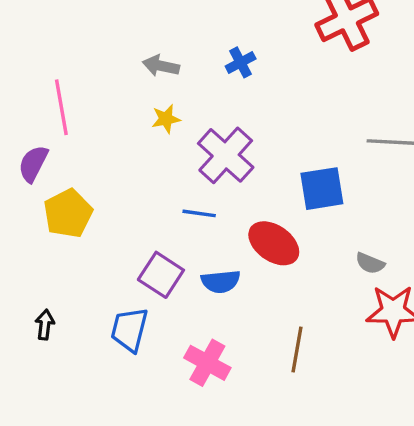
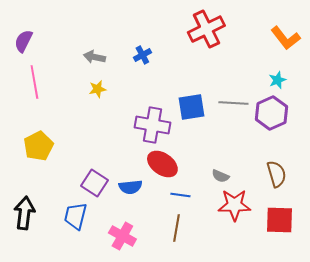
purple cross: (226, 155) -> (152, 125), moved, turned -32
purple semicircle: (33, 164) -> (23, 41), moved
blue square: (322, 189) -> (191, 107), moved
blue line: (199, 213) -> (180, 195), moved
black arrow: (45, 325) -> (24, 213), size x1.8

